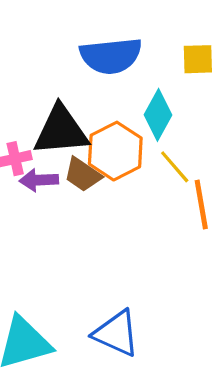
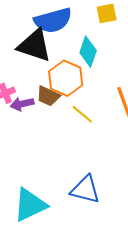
black triangle: (61, 131) -> (35, 45), moved, turned 33
yellow line: (175, 167) -> (82, 114), moved

